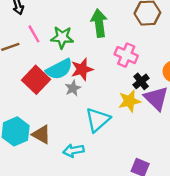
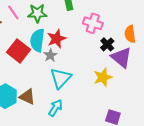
cyan semicircle: (59, 69) -> (37, 40), turned 130
yellow star: (129, 101) -> (103, 77), moved
cyan triangle: (98, 120) -> (61, 78), moved
cyan arrow: (73, 151) -> (55, 108), turned 138

